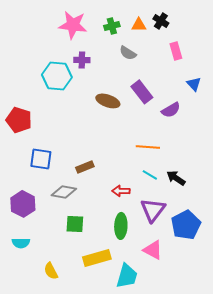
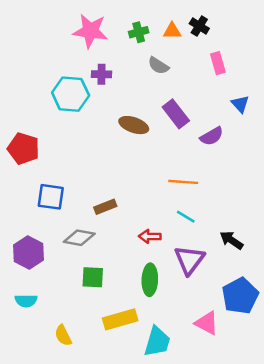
black arrow: (176, 178) -> (231, 240), moved
blue pentagon: (186, 225) -> (240, 296), moved
pink triangle: (153, 250) -> (207, 323), moved

